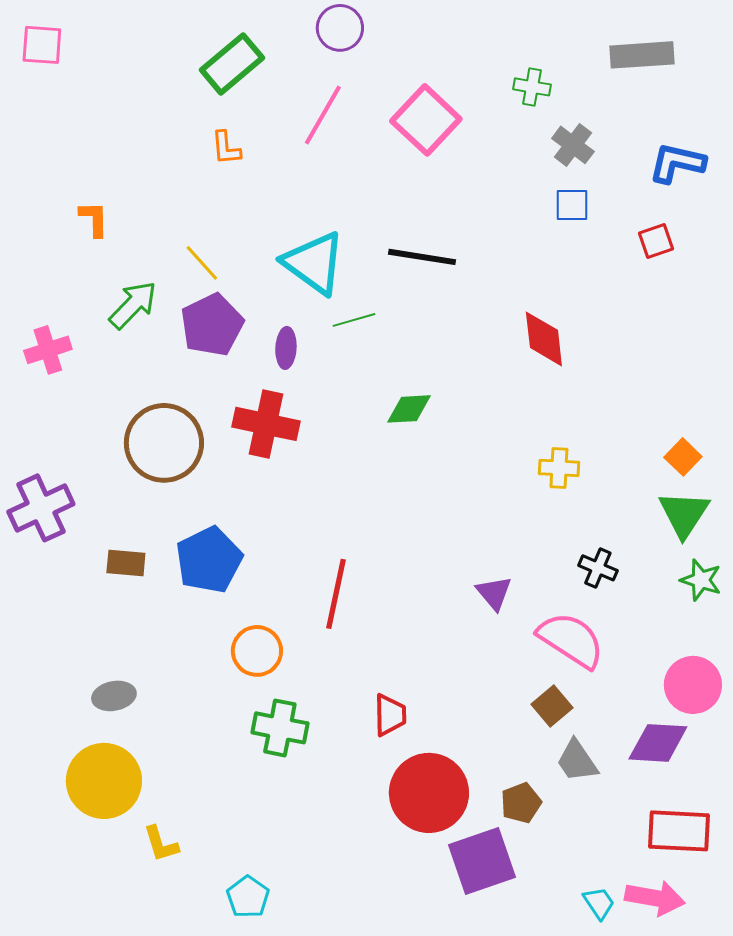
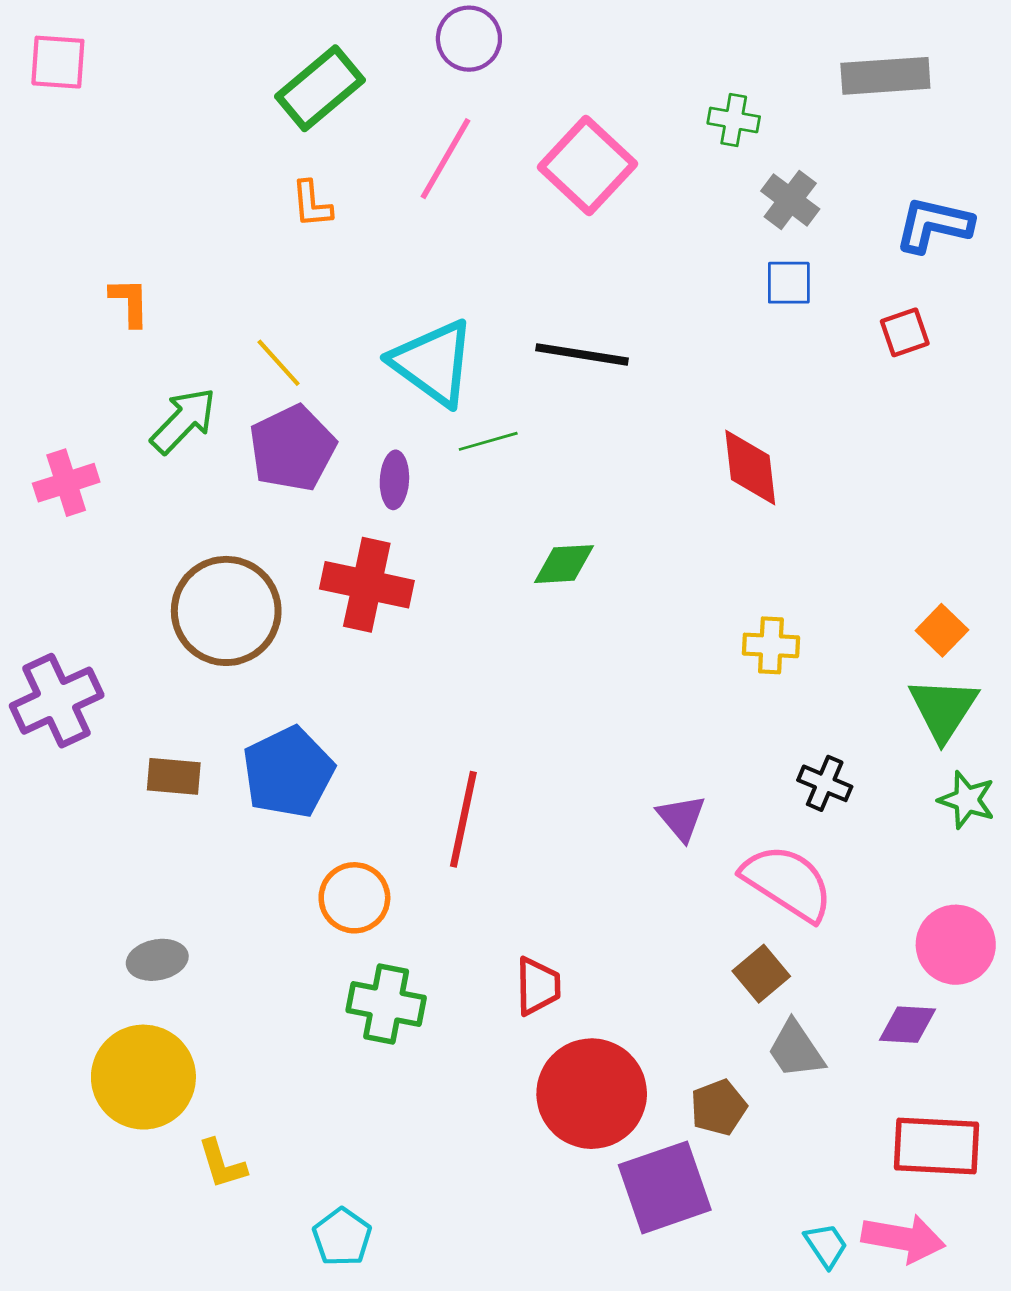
purple diamond: (658, 743) -> (907, 1025), size x0.7

